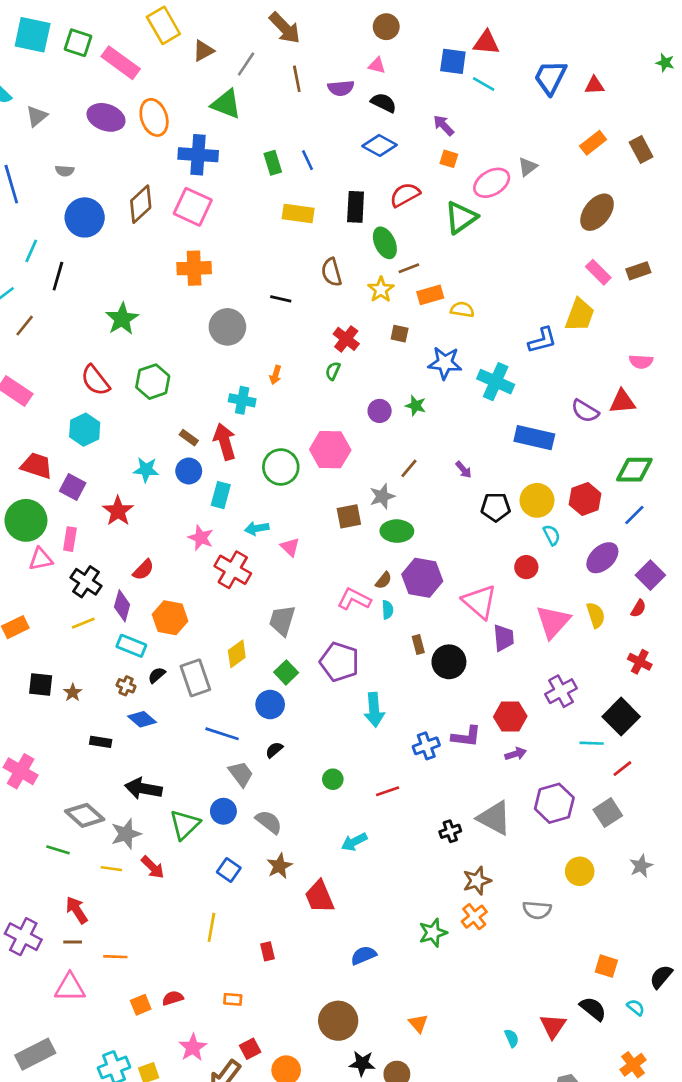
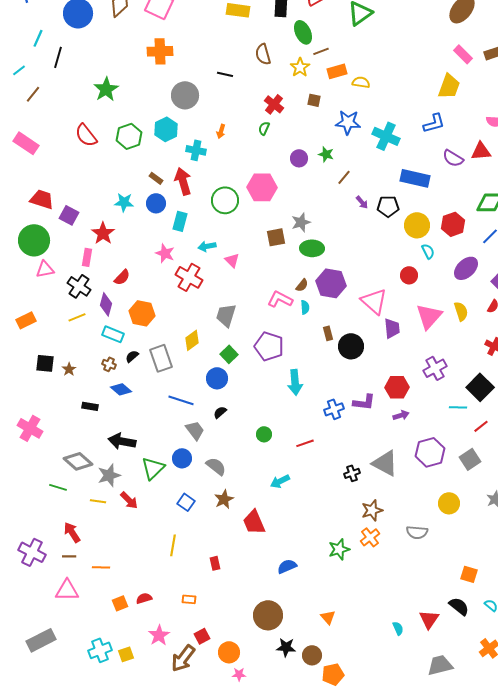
blue L-shape: (542, 340) -> (434, 123), moved
cyan hexagon: (85, 430) -> (166, 129), moved
brown line: (409, 468) -> (344, 177), moved
black pentagon: (496, 507) -> (388, 206), moved
pink rectangle: (70, 539) -> (87, 257), moved

